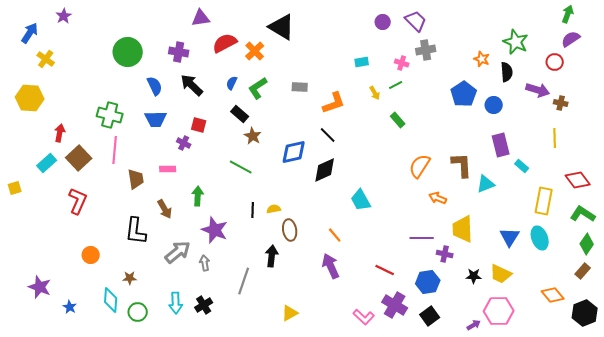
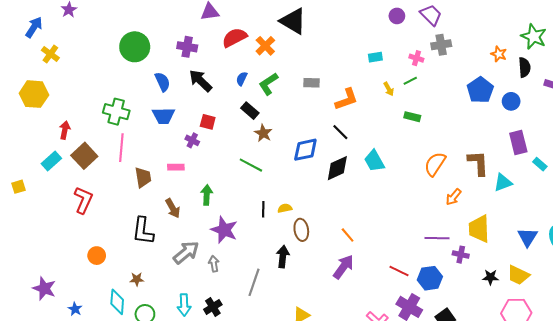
green rectangle: (398, 120) -> (412, 117), turned -35
orange arrow: (438, 198) -> (453, 197), turned -72
cyan trapezoid: (361, 200) -> (374, 161), moved
purple arrow: (331, 266) -> (343, 267), turned 60
blue hexagon: (428, 282) -> (430, 278), moved

